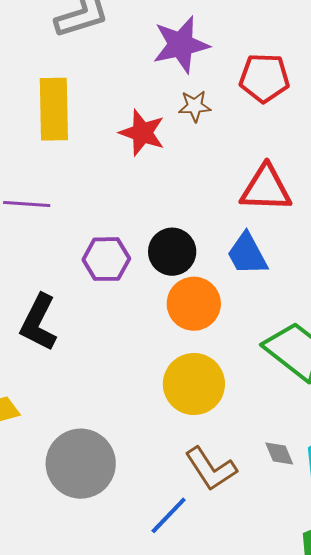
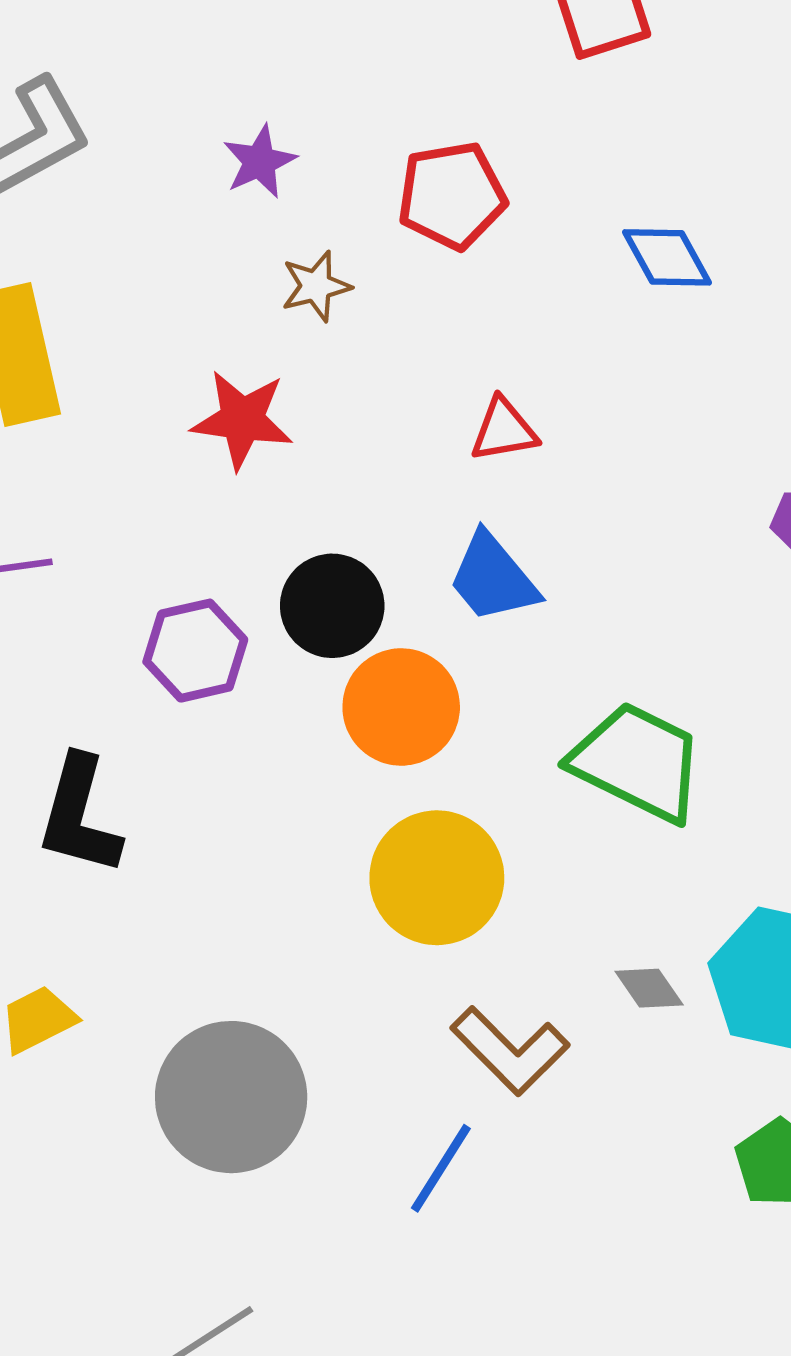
purple star: (181, 45) -> (260, 162), size x0.6
red star: (142, 133) -> (242, 420), moved
red triangle: (266, 188) -> (504, 430), size x0.6

